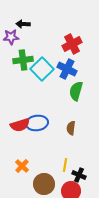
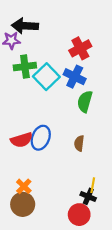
black arrow: (23, 24) -> (25, 26), size x1.6
blue ellipse: (37, 123) -> (41, 138), turned -60
yellow line: (65, 165) -> (93, 185), moved
brown circle: (44, 184) -> (23, 204), moved

